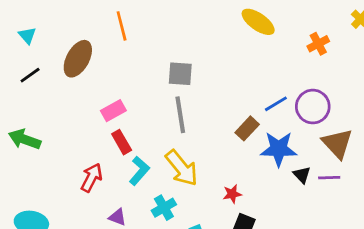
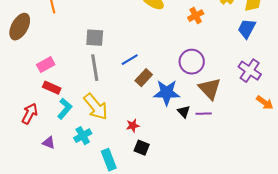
blue line: (276, 104) -> (130, 60), moved
red rectangle: (122, 142) -> (52, 88), turned -36

